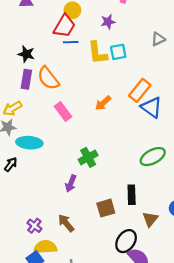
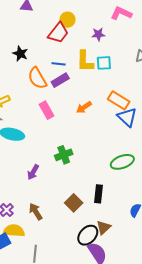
blue line: (71, 42) -> (59, 64), moved
purple rectangle: (26, 79) -> (60, 80), moved, turned 42
orange rectangle: (140, 90) -> (119, 100), turned 75
purple arrow: (71, 183) -> (33, 172), moved
brown square: (106, 208) -> (74, 203), turned -36
brown triangle: (150, 219) -> (104, 228), moved

